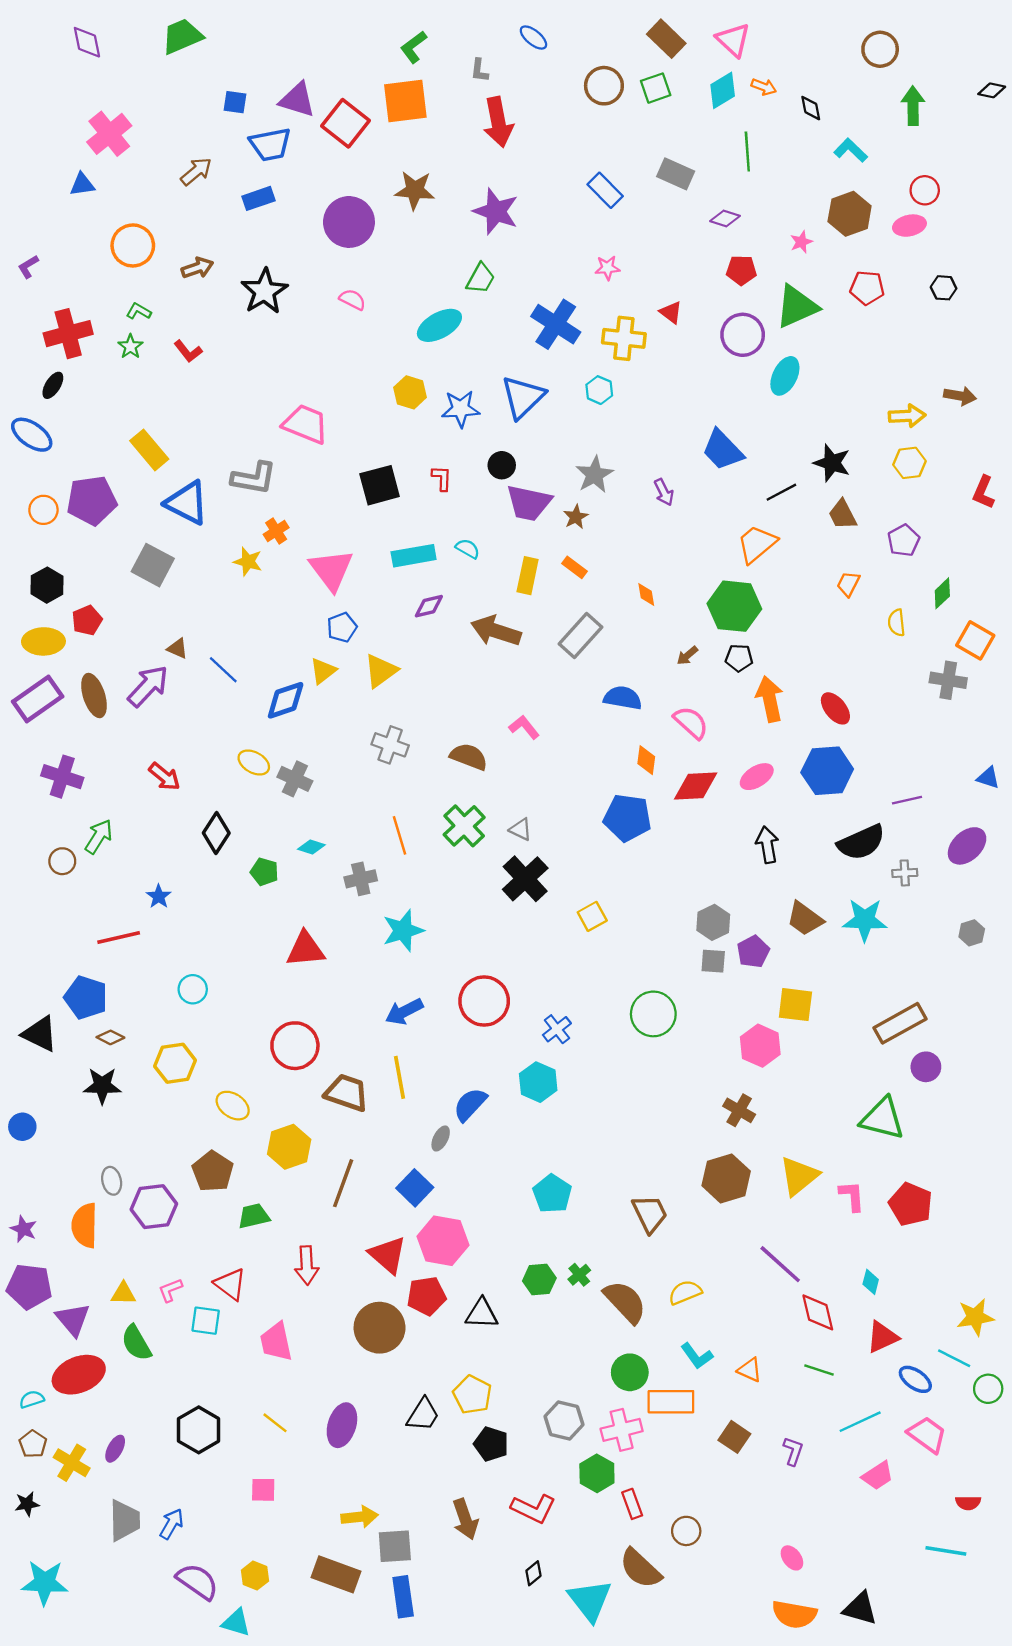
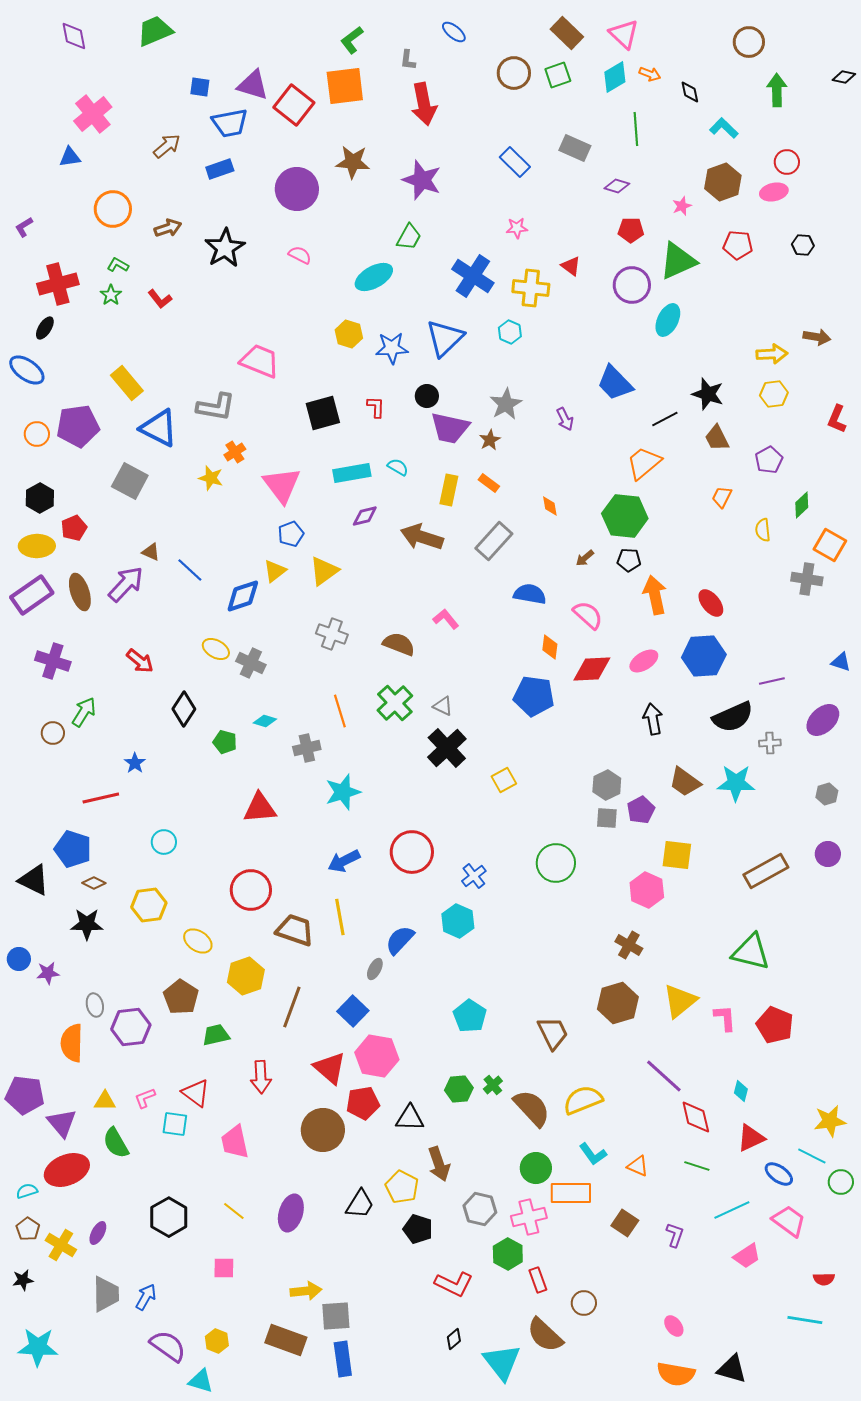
purple circle: (926, 1067) -> (828, 854), moved
purple star: (23, 1229) -> (48, 973), moved, turned -30
yellow semicircle: (685, 1292) -> (583, 1100), size x1.4
brown arrow: (465, 1519) -> (439, 1164), moved

